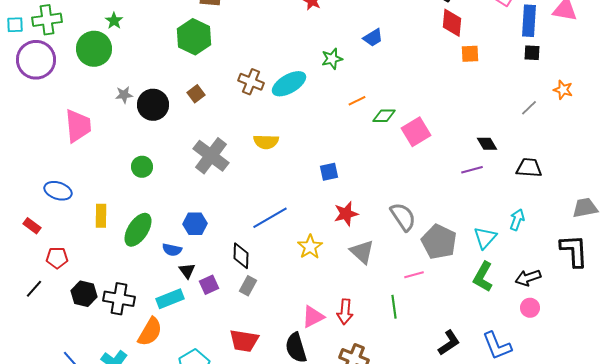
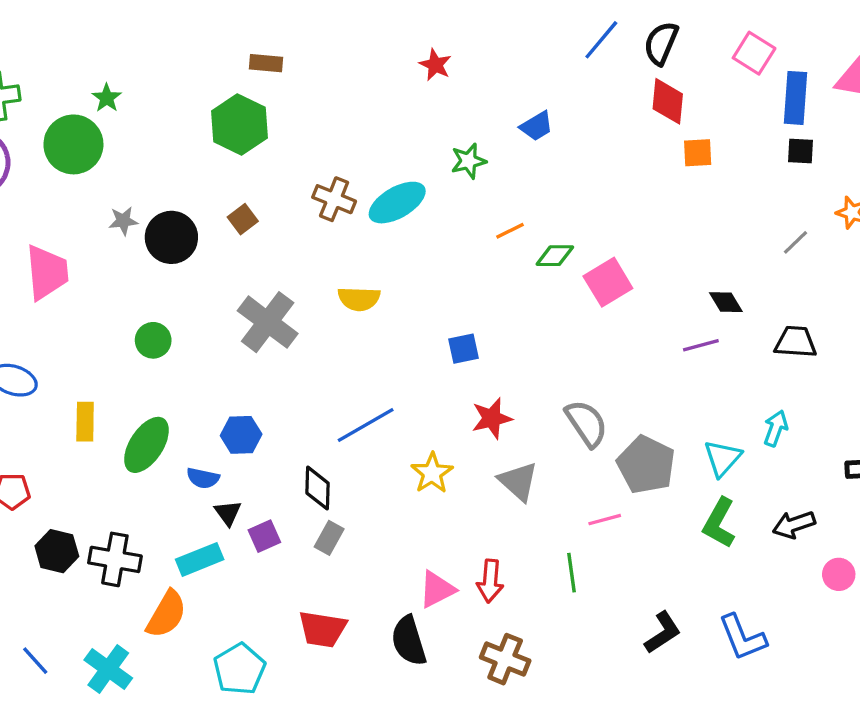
pink circle: (530, 308) -> (839, 574), moved

